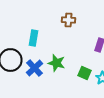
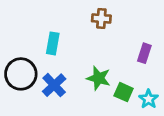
green star: (56, 63) -> (99, 78), moved

